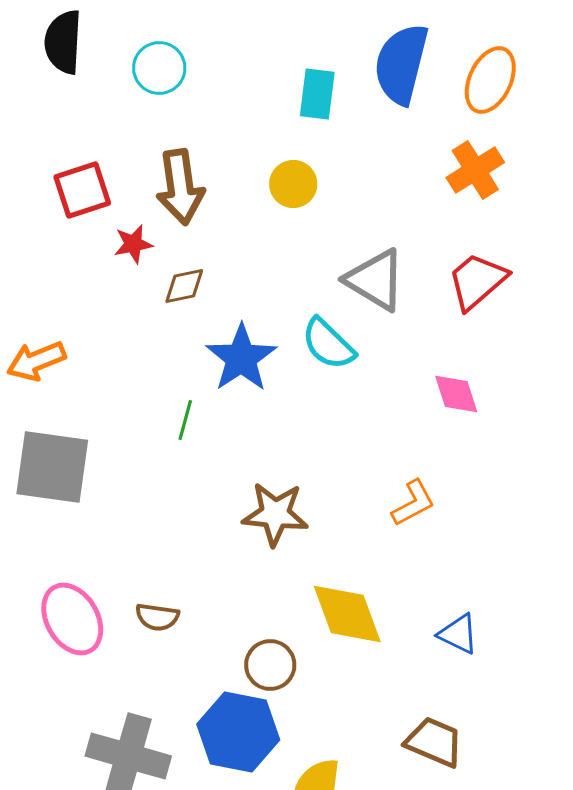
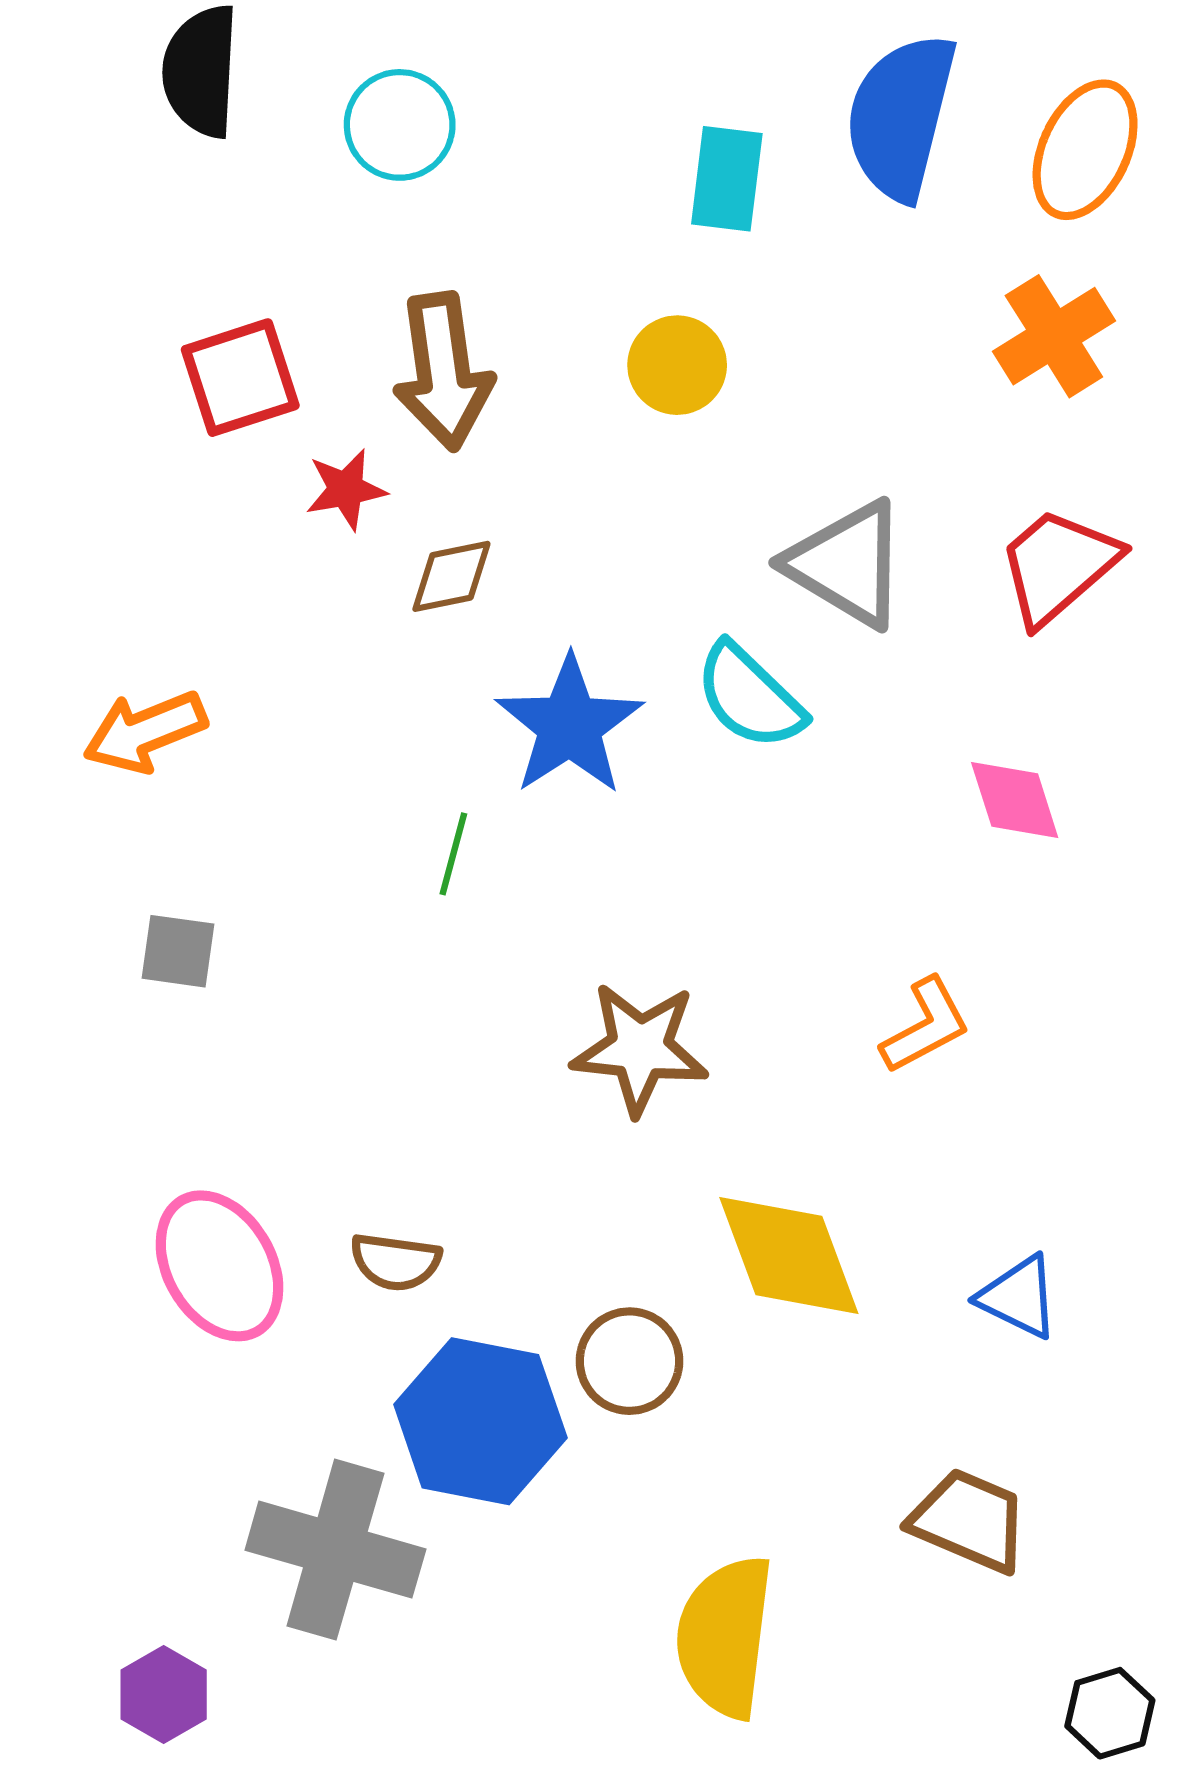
gray square: (52, 467) -> (178, 951), size x0.5
blue hexagon: (238, 732) -> (480, 1421), moved

